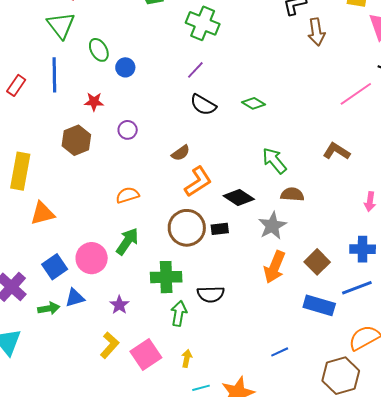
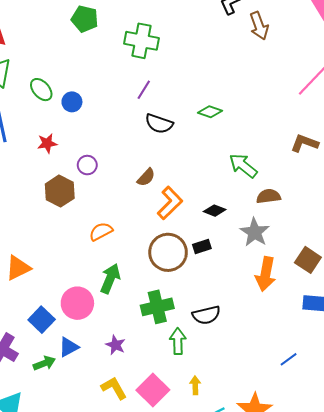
brown hexagon: (76, 140) -> (60, 191), moved
black diamond: (239, 197) -> (215, 211), size x0.7
yellow L-shape: (110, 345) -> (114, 388), turned -60

